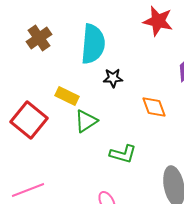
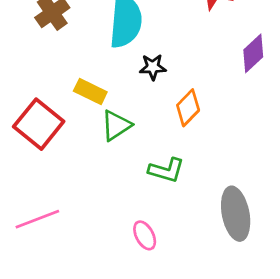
orange diamond: (154, 107) -> (188, 108), moved, turned 64

